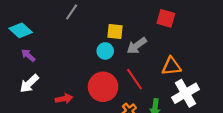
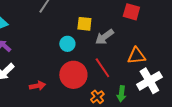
cyan circle: (105, 51) -> (67, 44), moved

